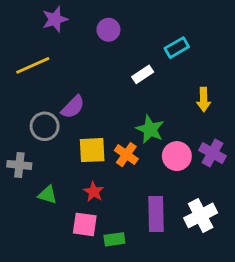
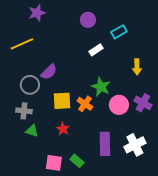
purple circle: (108, 30) -> (88, 20), moved
gray cross: (19, 165) -> (24, 111), moved
pink square: (85, 224) -> (54, 163), moved
green rectangle: (114, 239) -> (77, 161), turned 48

